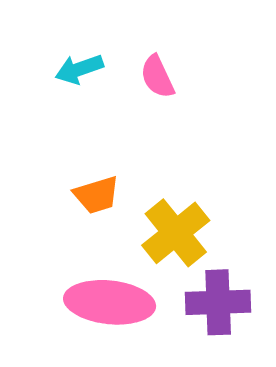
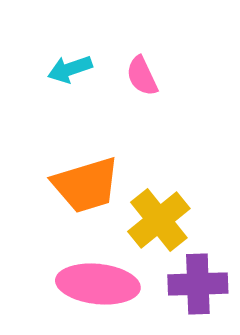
orange trapezoid: (97, 195) -> (86, 185), size x1.6

